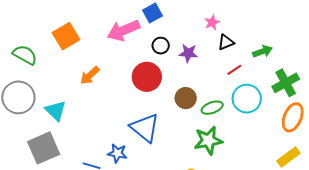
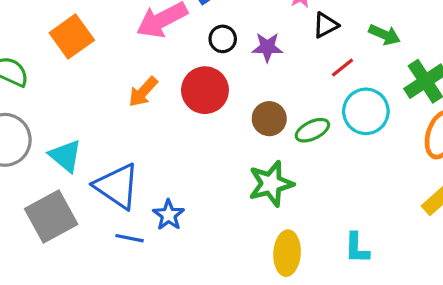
green arrow: (262, 51) -> (385, 35), turned 48
orange arrow: (90, 76) -> (143, 92), moved
blue triangle: (145, 128) -> (117, 186), moved
green star: (208, 140) -> (271, 184), moved
blue star: (117, 153) -> (169, 215), turned 30

